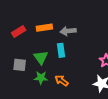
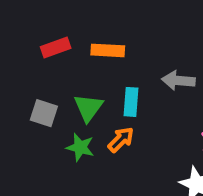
gray arrow: (68, 31) -> (178, 80), moved
orange arrow: (62, 81) -> (121, 140), moved, turned 88

